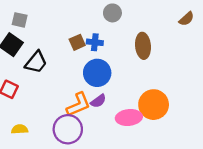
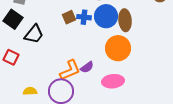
blue circle: (97, 73) -> (106, 16), moved
orange circle: (154, 105) -> (118, 48), moved
yellow semicircle: (20, 129) -> (30, 91), moved

